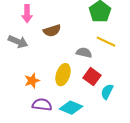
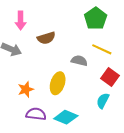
red square: (92, 77) -> (110, 77), moved

